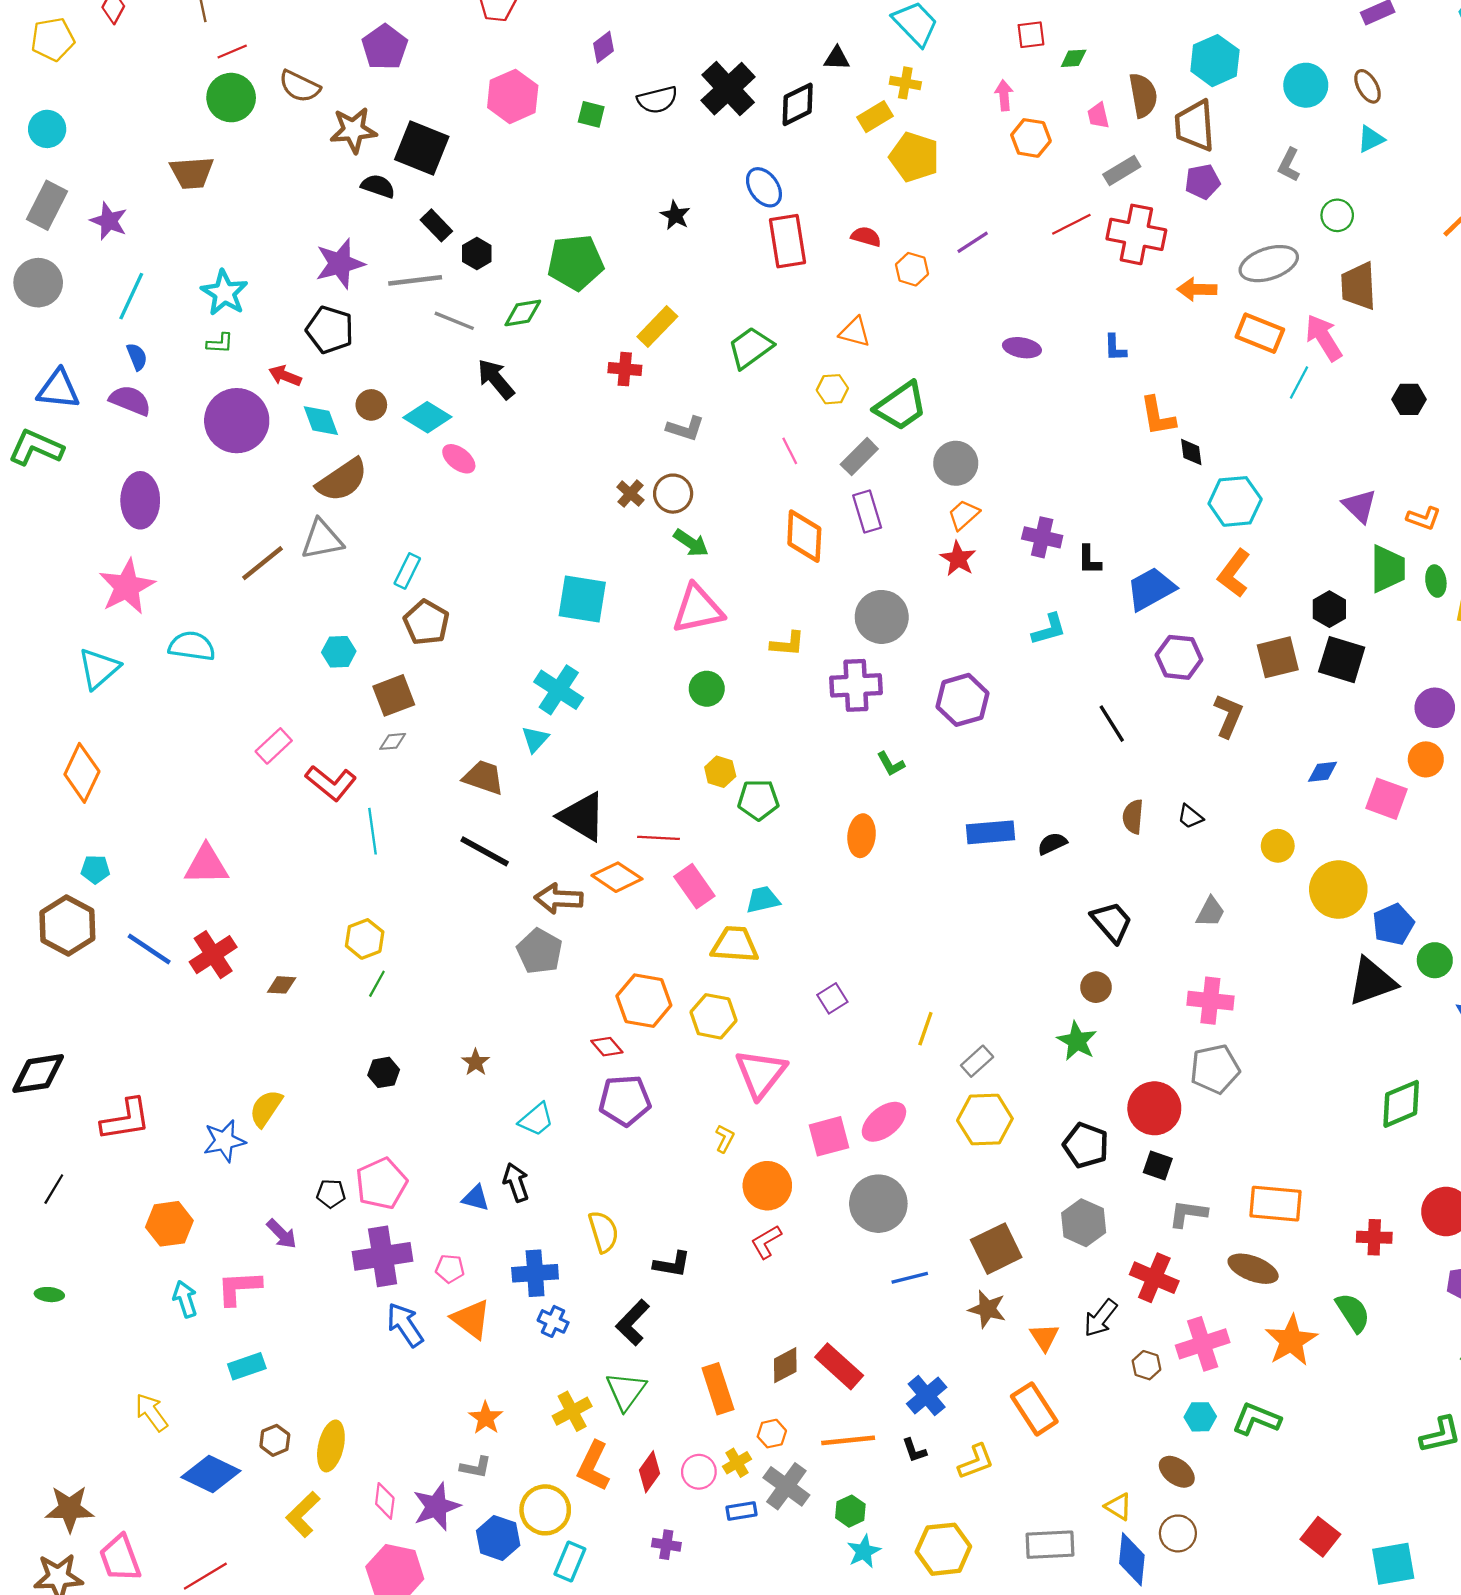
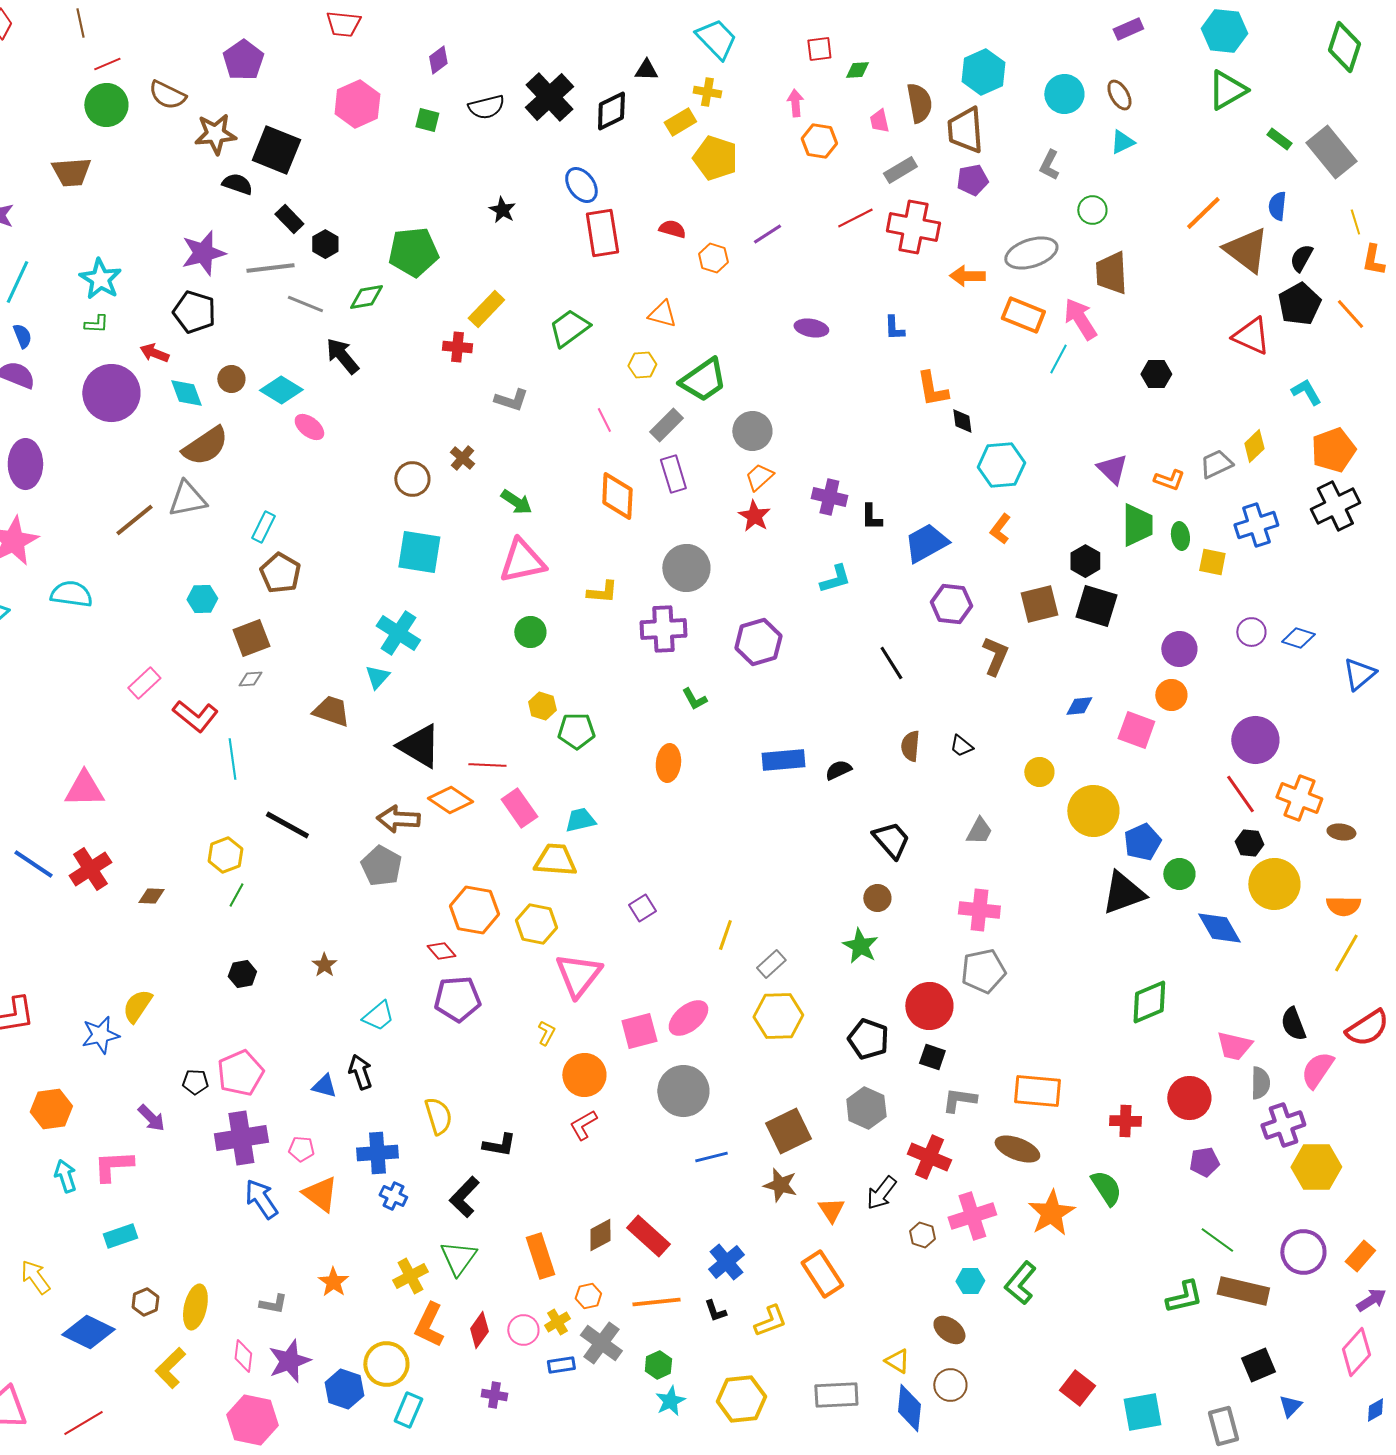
brown circle: (673, 494) -> (412, 479), moved
orange L-shape: (1234, 573) -> (1000, 529), size x0.7
black line: (485, 851) -> (287, 825), moved
green L-shape: (1256, 1419) -> (1020, 1283), turned -72
gray L-shape: (476, 1467) -> (273, 1304), moved

